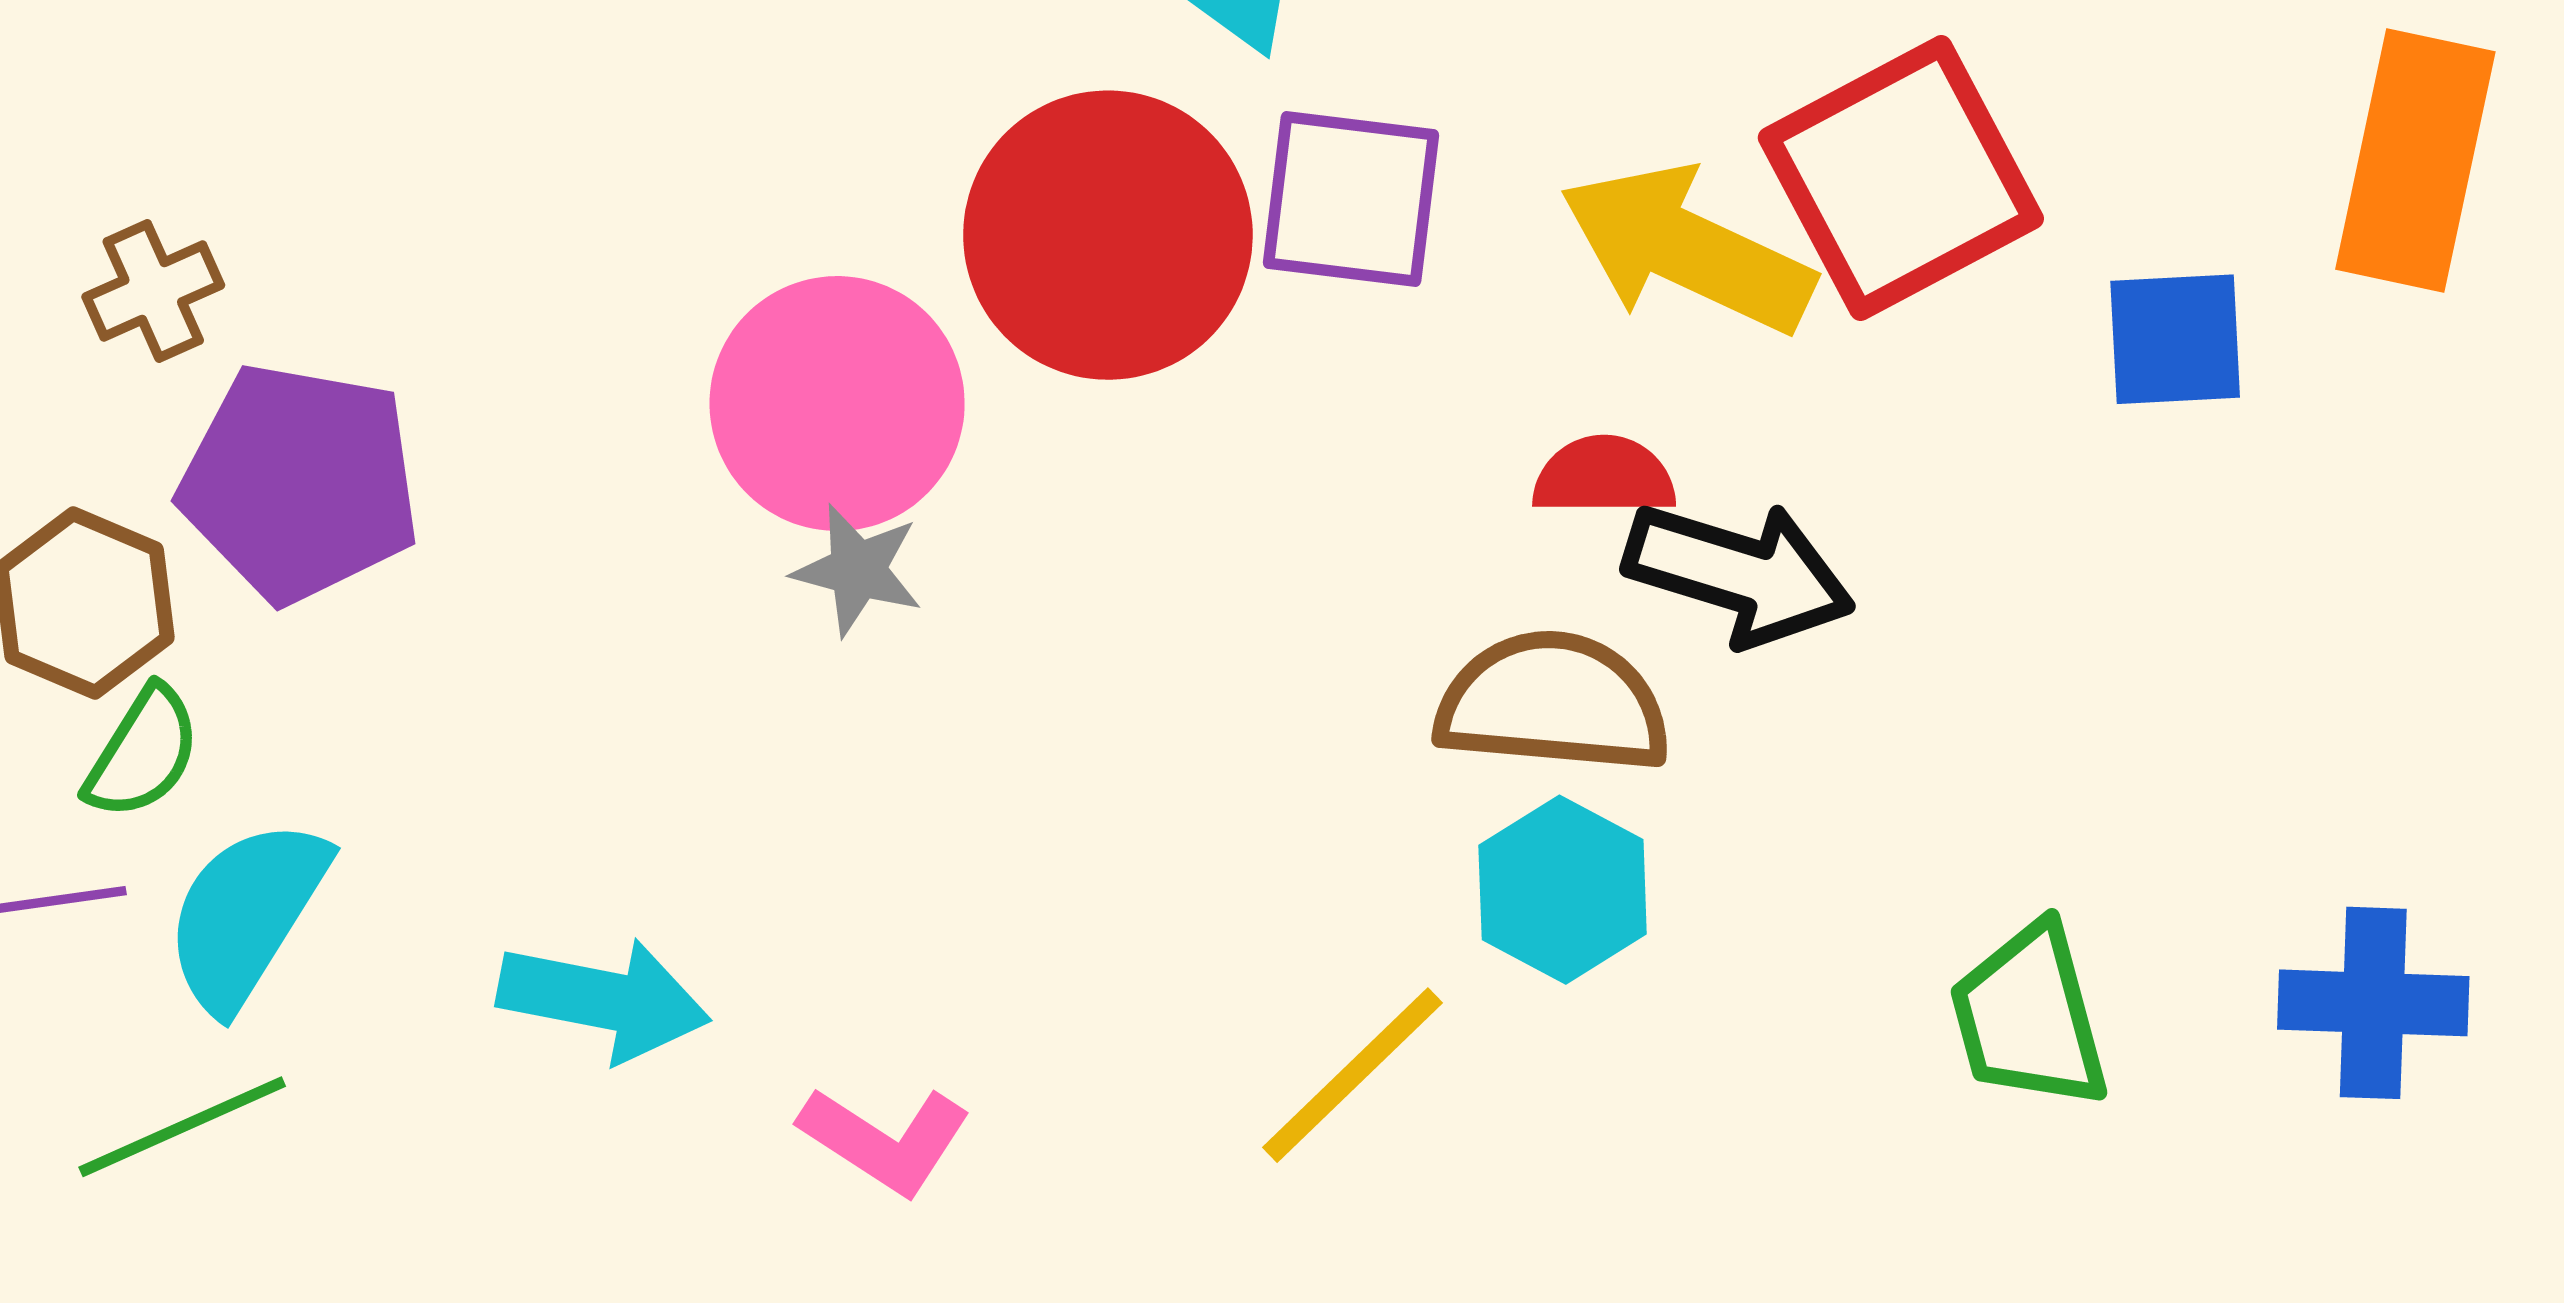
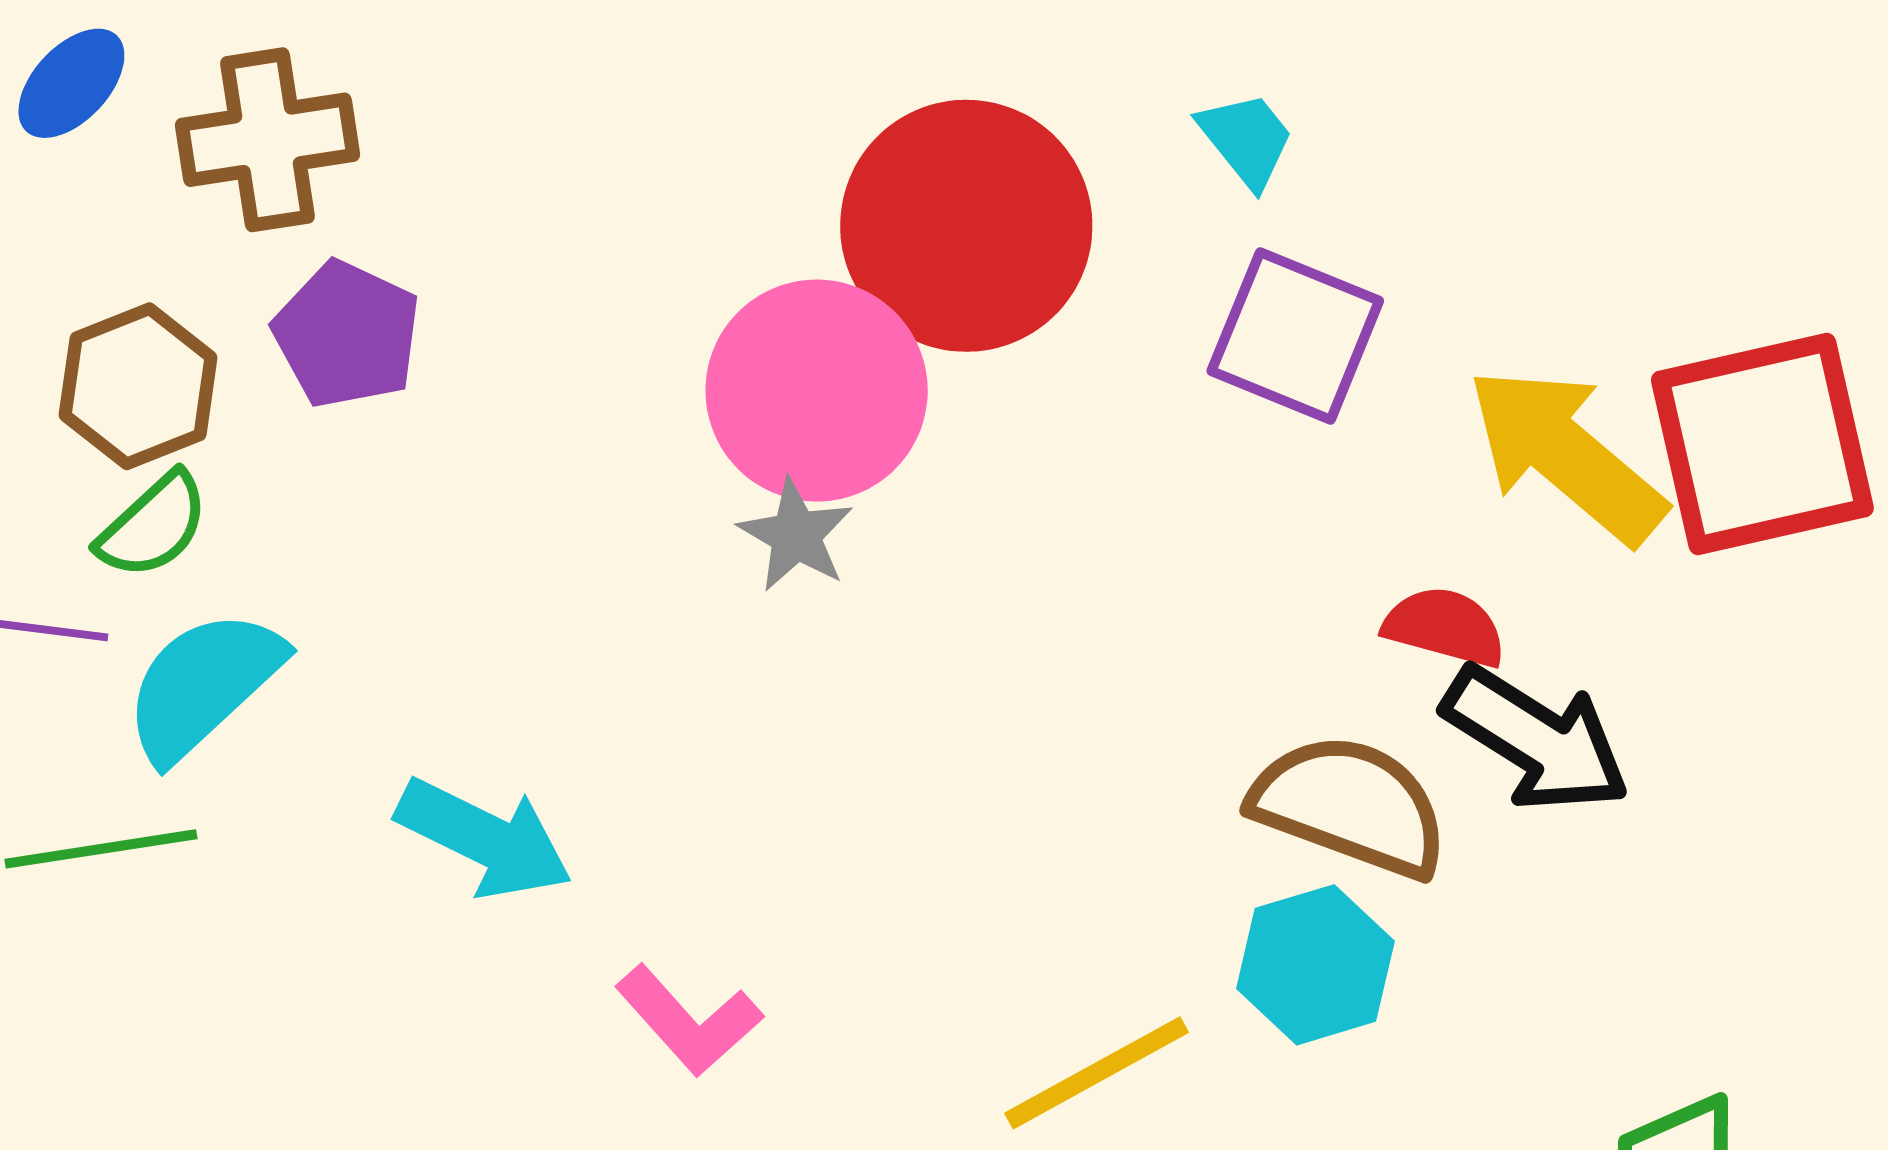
red circle: (1108, 235) -> (966, 226), moved
brown cross: (153, 291) -> (267, 140), size x1.5
purple pentagon: (300, 483) -> (347, 335), size x0.7

